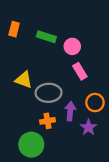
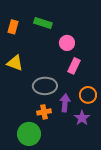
green rectangle: (46, 37) -> (43, 23), moved
pink rectangle: (80, 71) -> (74, 66), turned 56
yellow triangle: (24, 80) -> (15, 63), moved

